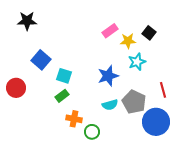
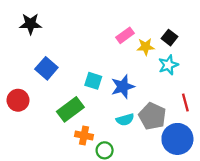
cyan star: (137, 62) -> (168, 65), moved
cyan square: (64, 76) -> (93, 81), moved
green rectangle: (62, 96) -> (70, 109), size x1.6

